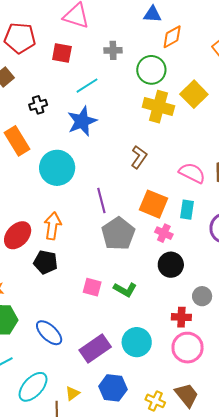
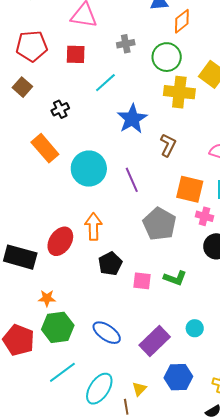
blue star: (82, 121) -> (132, 119), moved
purple line: (101, 200) -> (132, 180), moved
black pentagon: (46, 262) -> (110, 264), moved, turned -30
cyan circle: (137, 342) -> (195, 328), size x0.6

